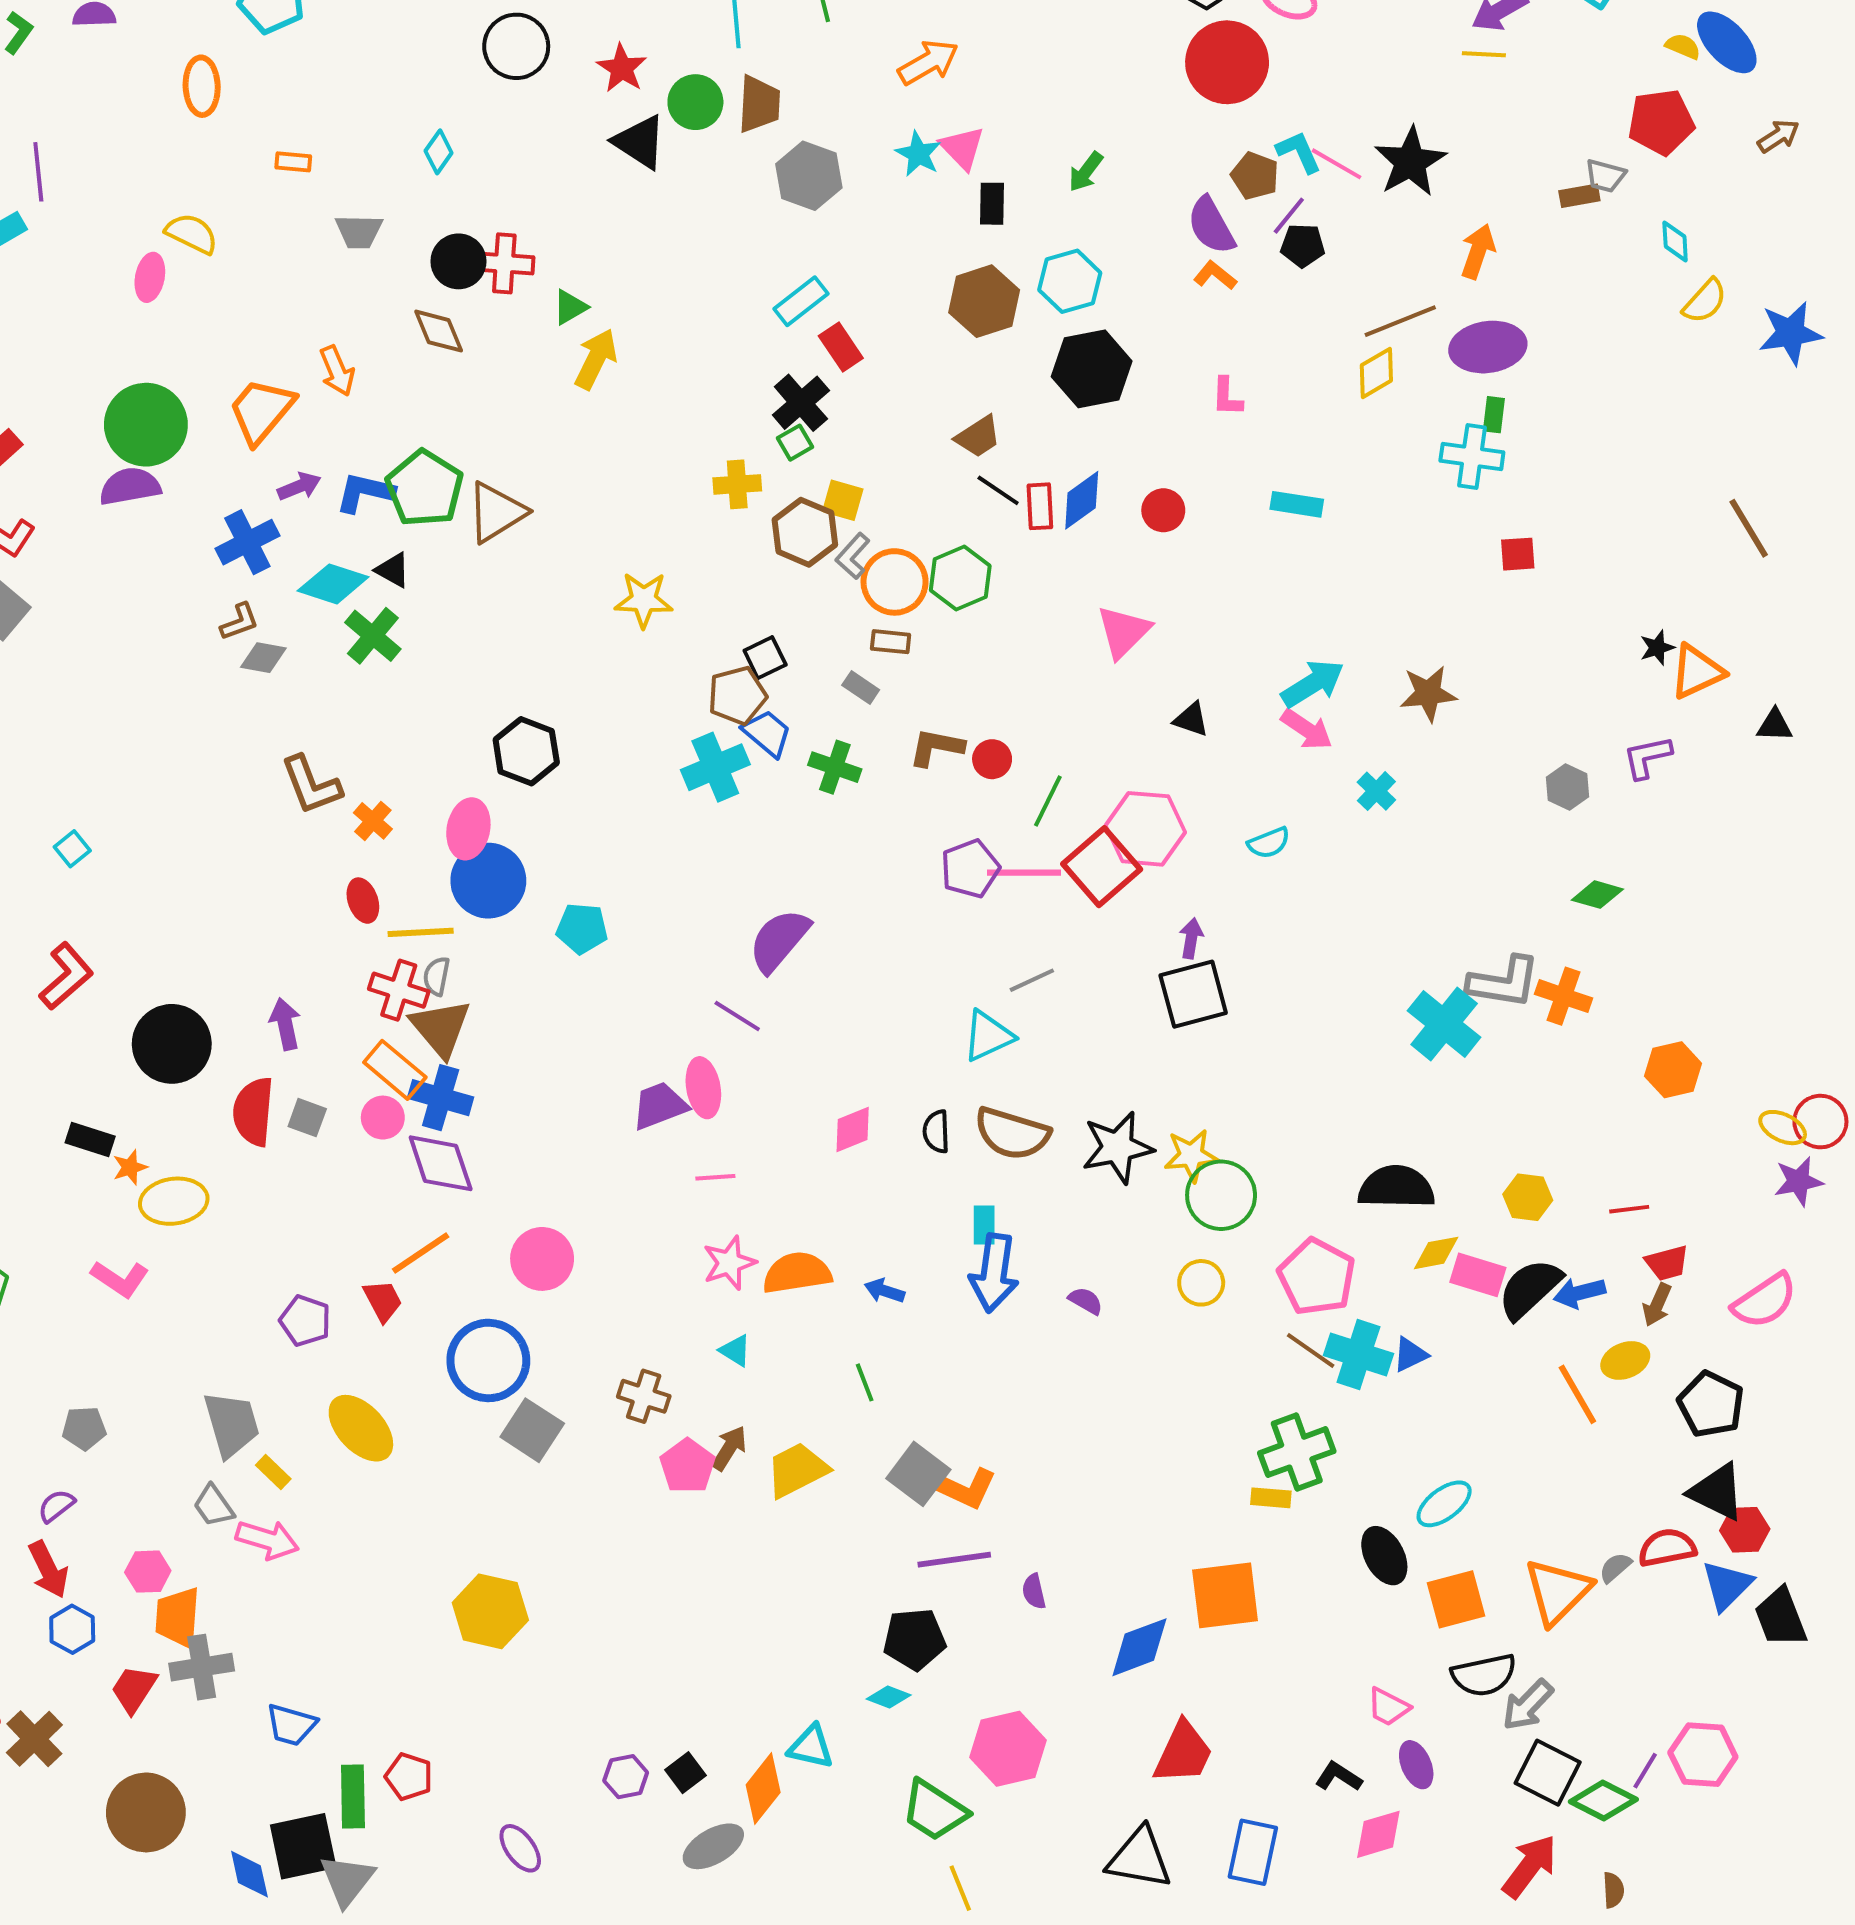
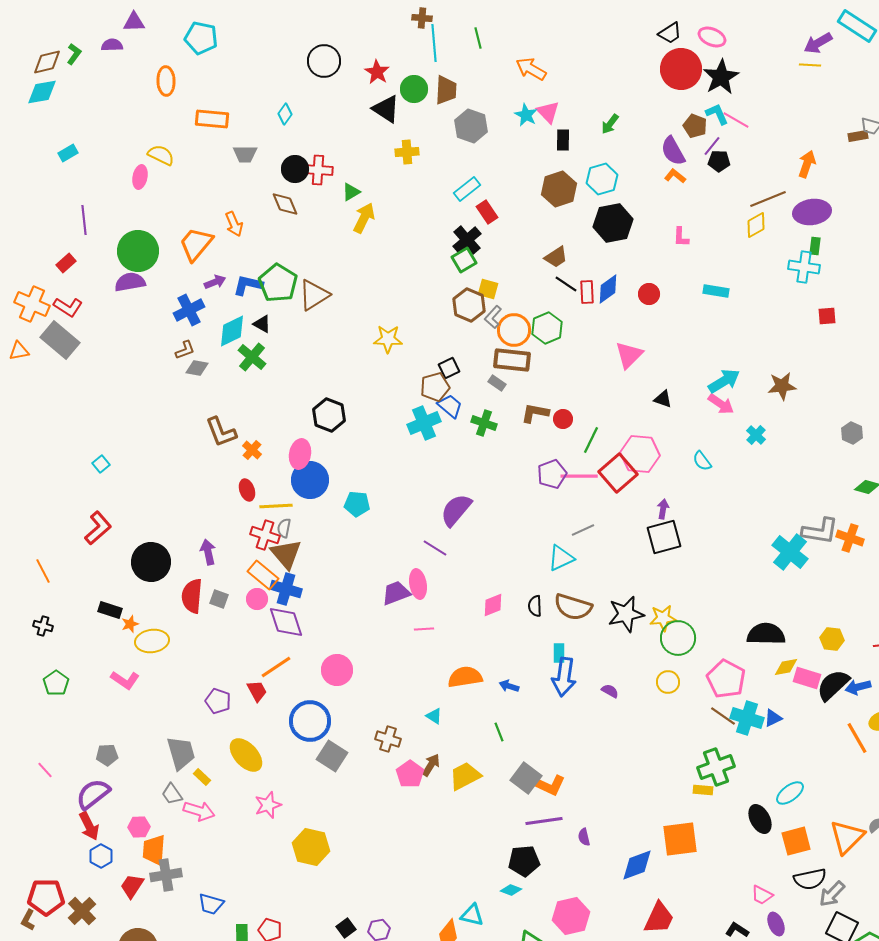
orange arrow: (928, 62) -> (531, 69), turned -120
orange rectangle: (293, 162) -> (212, 119), size x1.8
black star: (1410, 162) -> (721, 77), moved
purple line: (38, 172) -> (84, 220), moved
green square: (795, 443) -> (464, 260), size x1.4
yellow cross: (737, 484) -> (407, 152), moved
cyan diamond: (333, 584) -> (232, 331), turned -44
brown rectangle: (891, 642) -> (512, 360), size x1.8
cyan semicircle: (1269, 843) -> (702, 461), turned 75
pink star: (729, 1263) -> (268, 805), moved
purple semicircle: (56, 1506) -> (93, 794), size x1.8
black square: (685, 1773) -> (346, 928), moved

